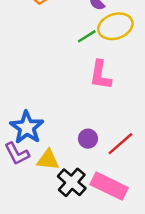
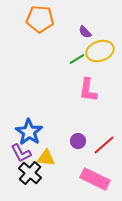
black cross: (72, 182) -> (30, 173), moved

